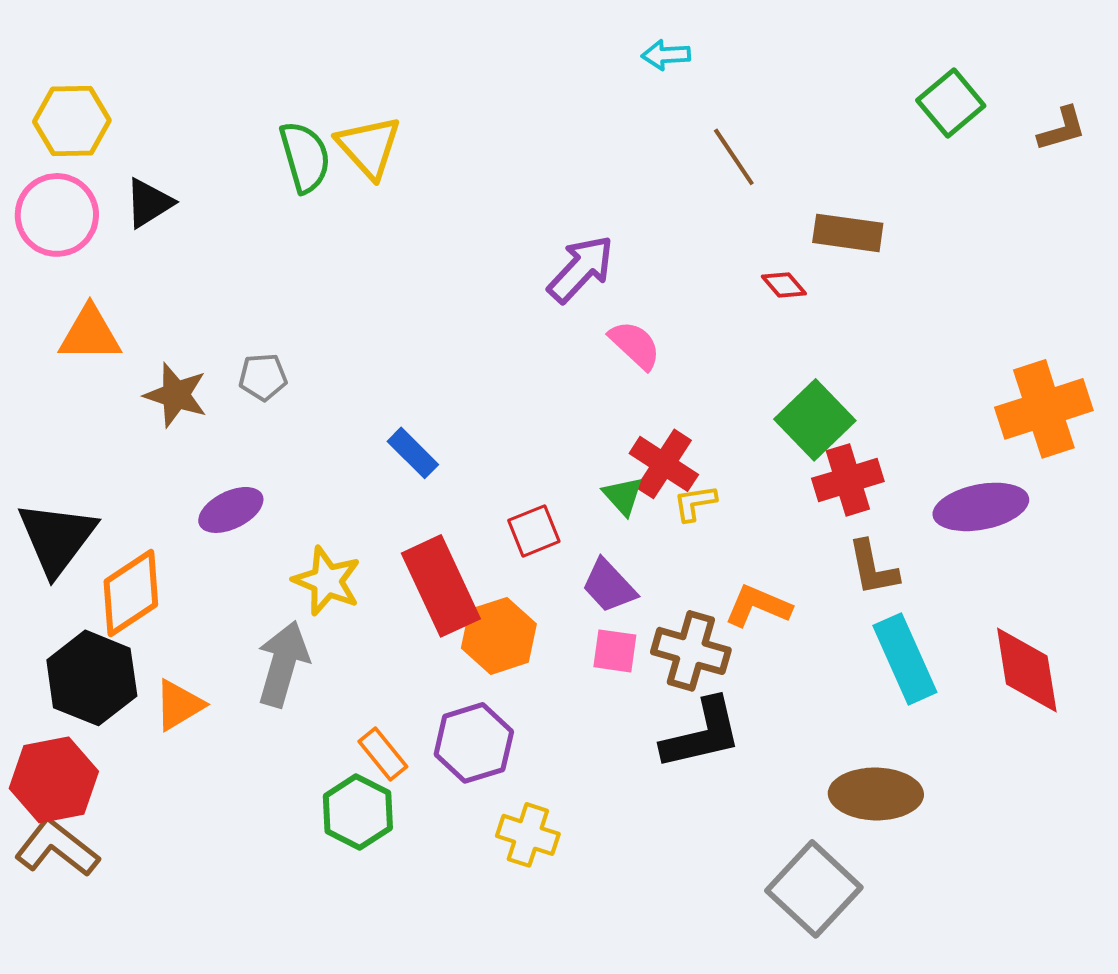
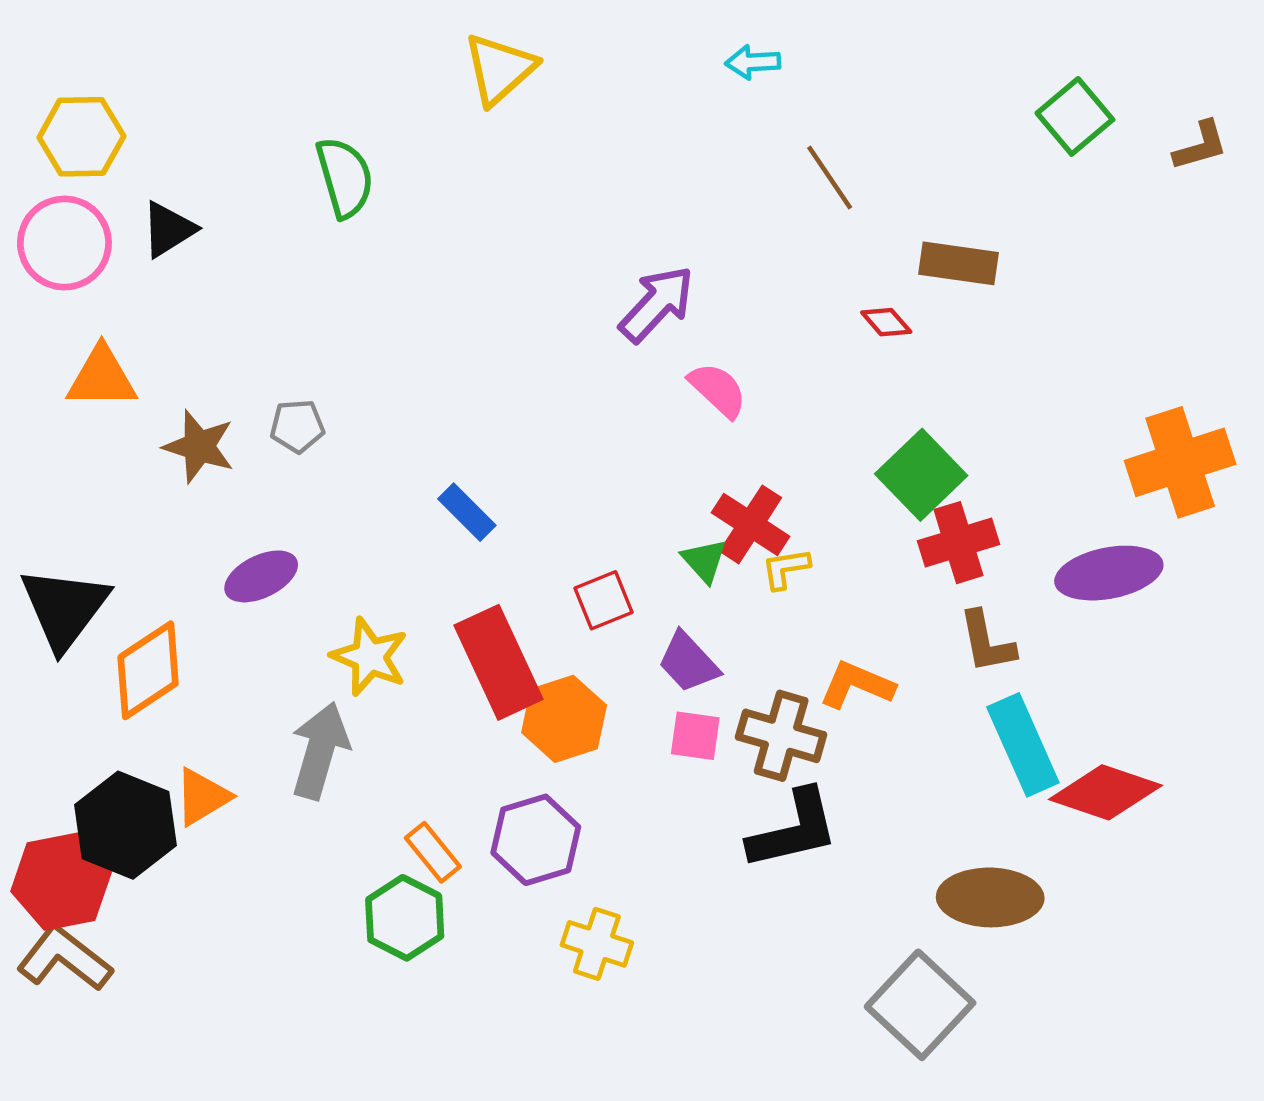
yellow triangle: (369, 147) -> (500, 69), moved, turned 30
red diamond: (1027, 670) -> (1105, 792), moved, turned -62
black hexagon: (92, 678) -> (125, 825), moved

